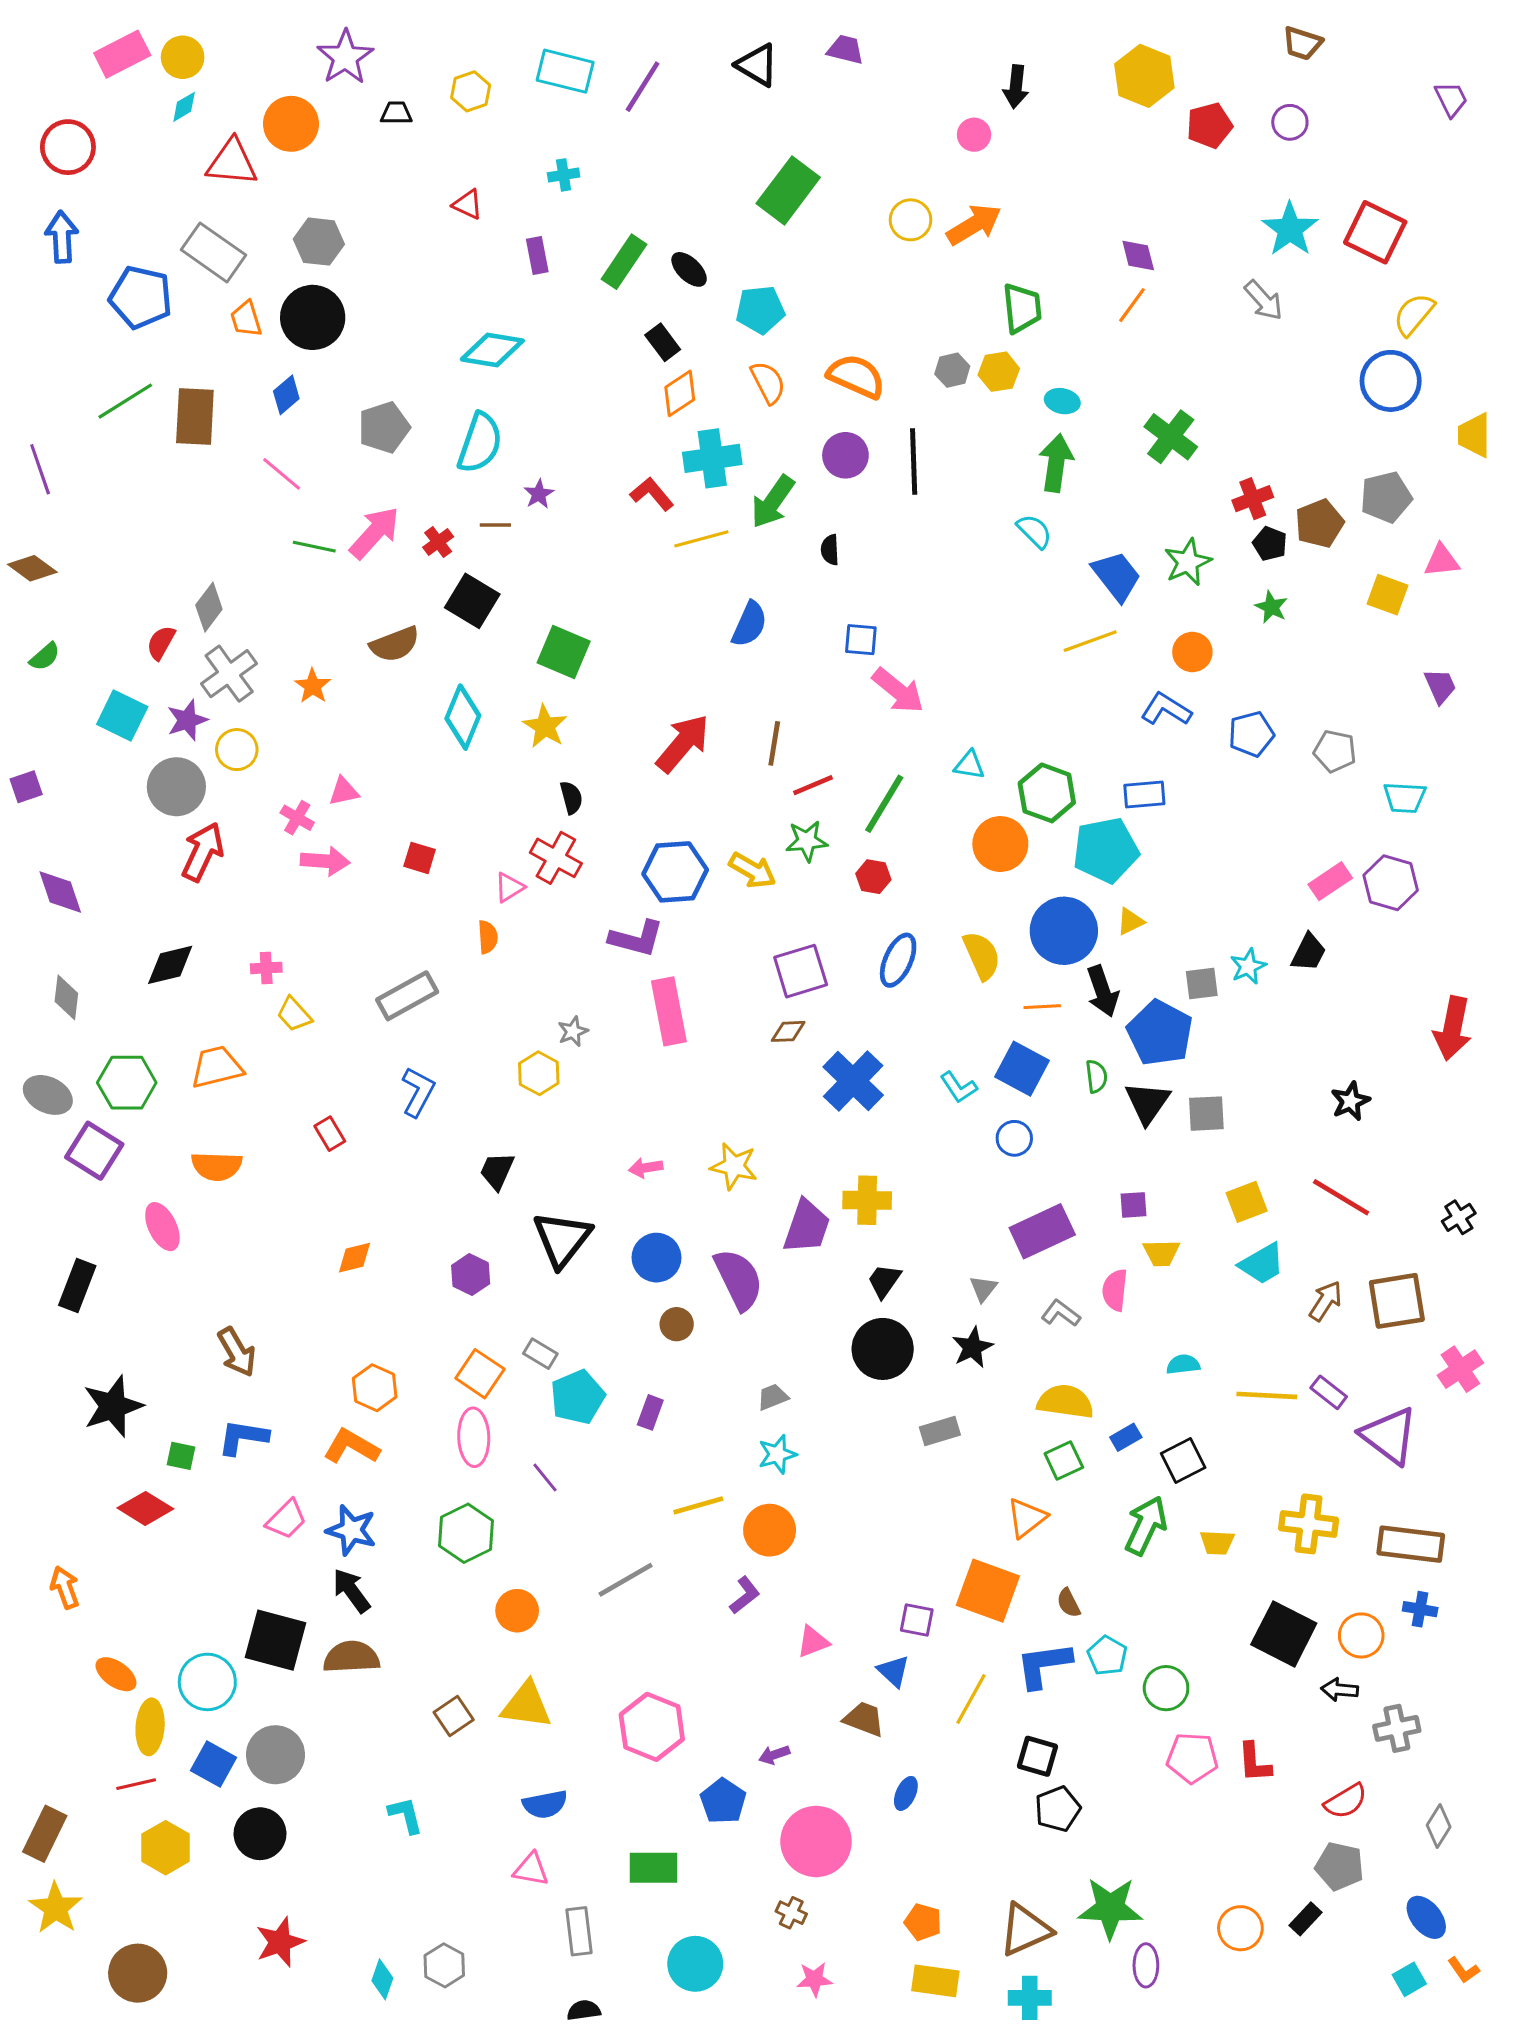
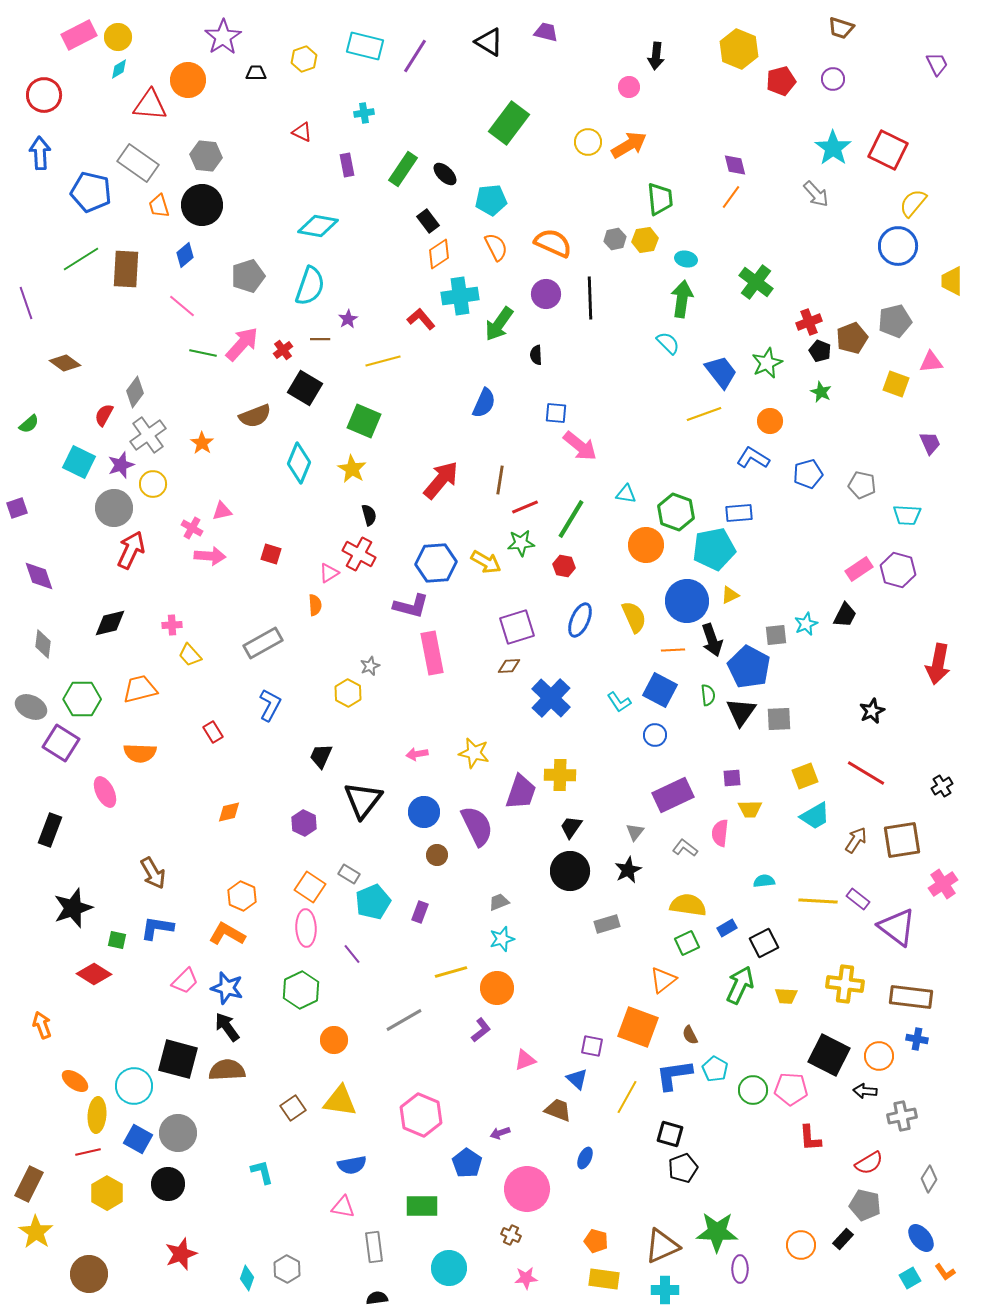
yellow line: (701, 539) -> (383, 361), moved
brown diamond: (32, 568) -> (65, 363), moved
pink pentagon: (1192, 1758) -> (791, 1089), moved

